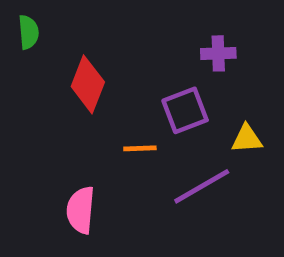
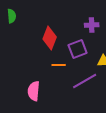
red diamond: (88, 84) -> (50, 38), moved

